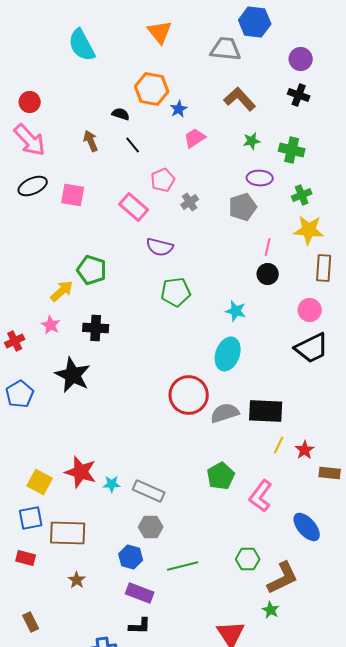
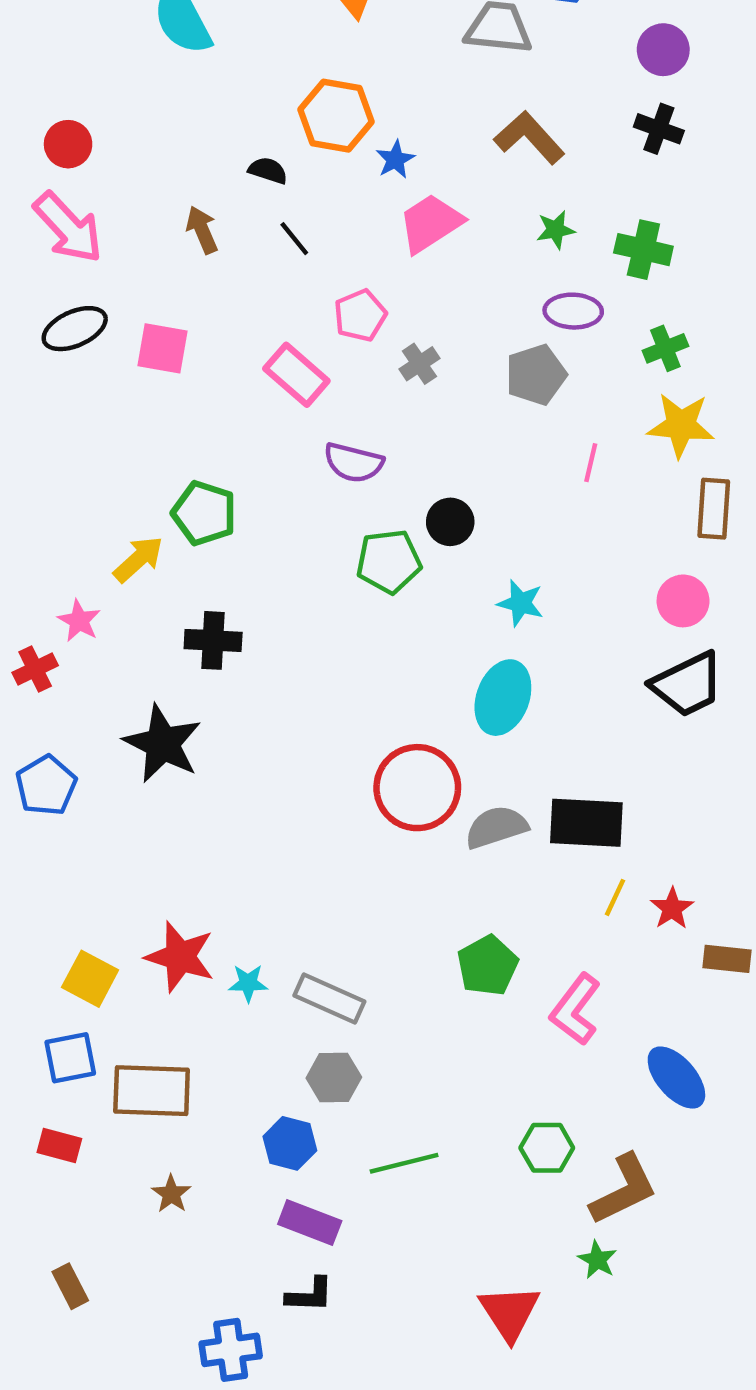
pink trapezoid: (195, 138) -> (430, 223), size x1.4
black circle: (268, 274) -> (450, 522), moved
pink star: (51, 325) -> (79, 621), moved

